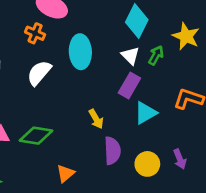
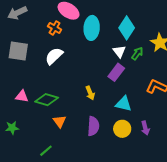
cyan ellipse: (80, 52) -> (92, 28), moved
cyan triangle: (145, 113) -> (124, 104), moved, turned 36
purple semicircle: (112, 151) -> (93, 126), moved
orange triangle: (65, 174) -> (60, 121), moved, turned -32

